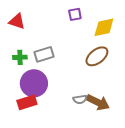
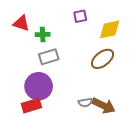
green cross: (20, 57) -> (43, 35), moved

